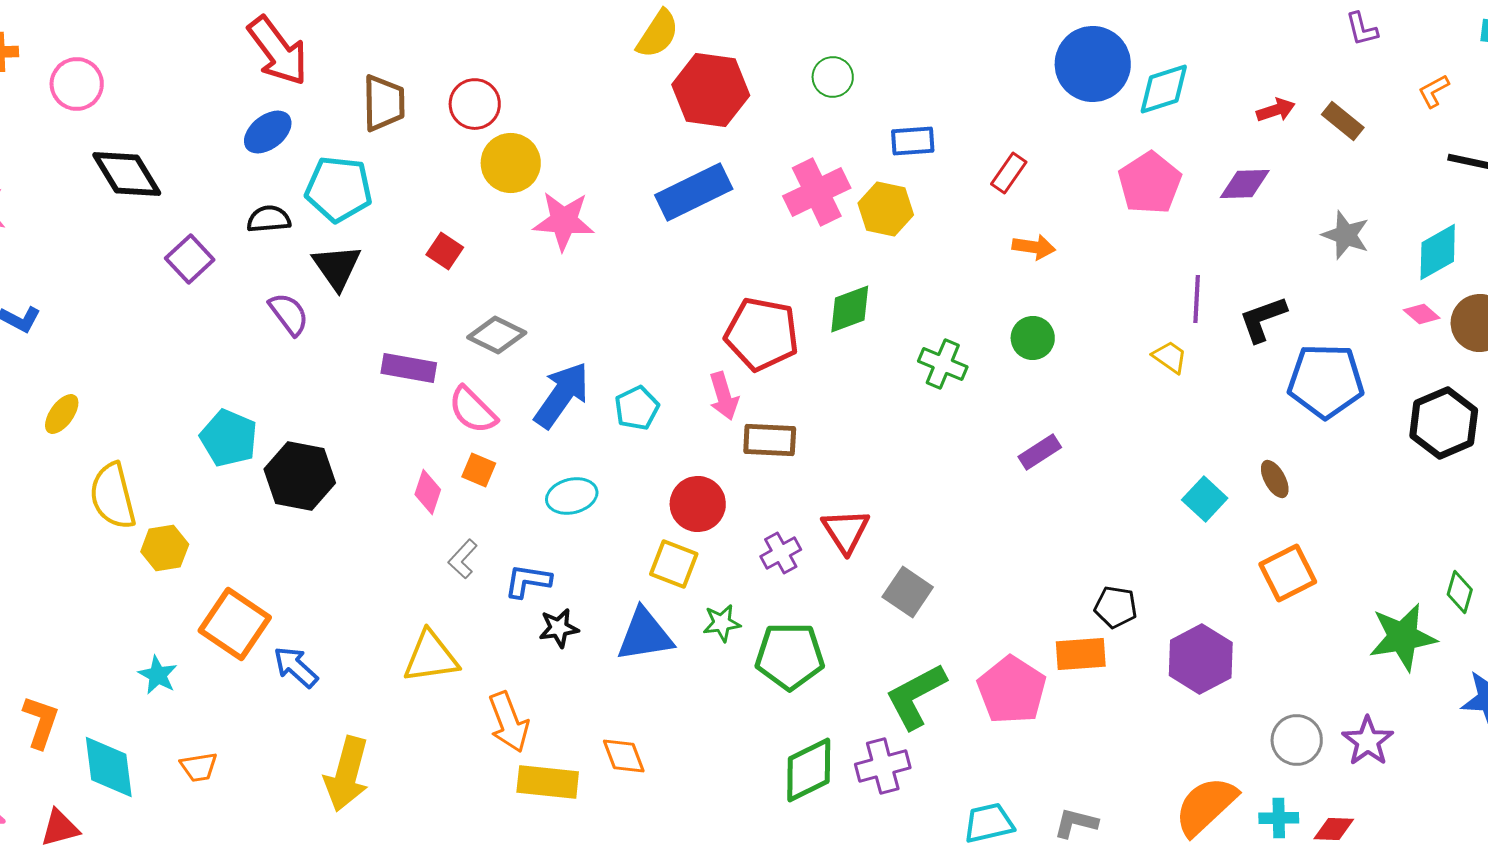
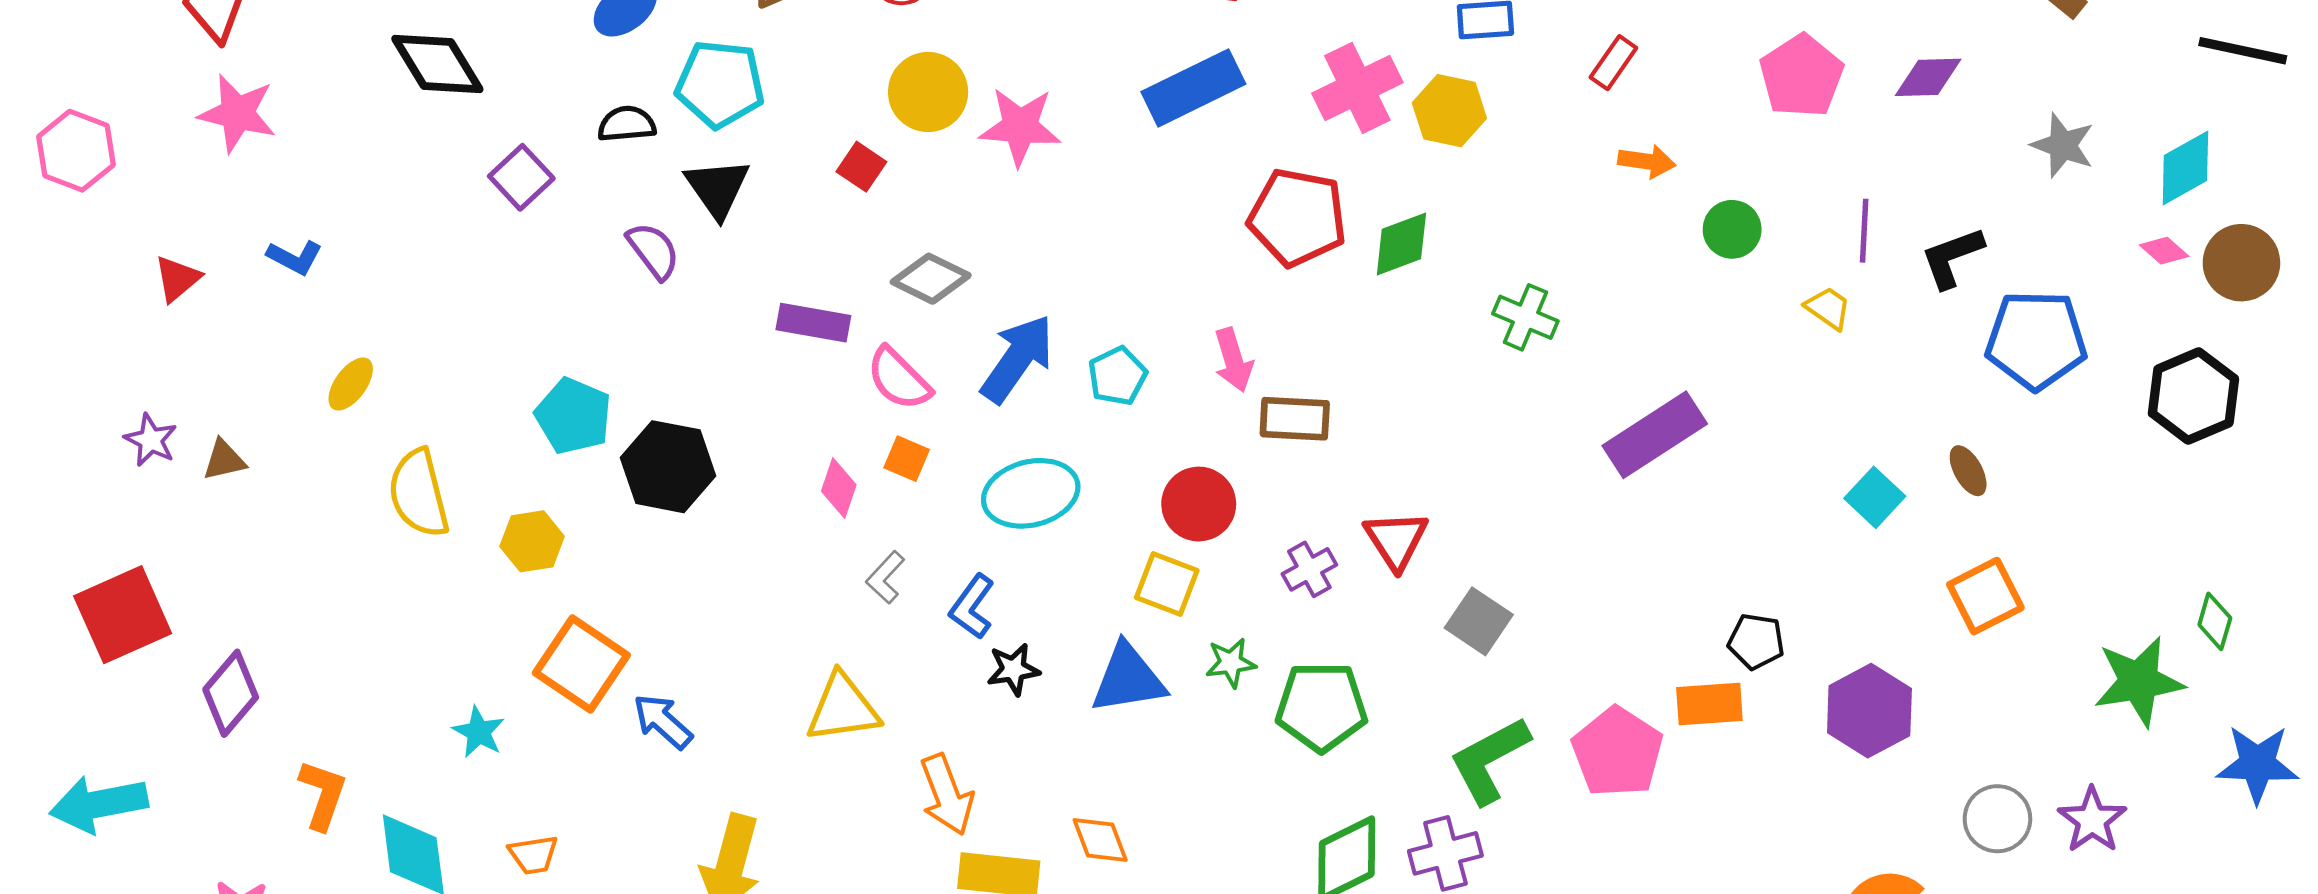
yellow circle: (511, 163) -> (928, 92), moved
red pentagon: (762, 334) -> (1297, 217), moved
green circle: (1033, 338) -> (1732, 229), moved
purple rectangle: (1040, 452) -> (1655, 435), size x1.8
cyan ellipse: (572, 496) -> (1031, 493), size x1.4
yellow hexagon: (165, 548) -> (532, 541), moved
blue L-shape: (528, 581) -> (972, 607), turned -63

